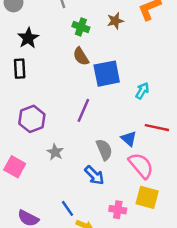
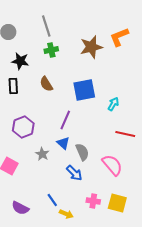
brown star: (115, 21) -> (91, 47), size x1.6
green cross: (81, 27) -> (51, 50), moved, turned -32
black star: (28, 38) -> (20, 61), turned -30
brown semicircle: (81, 56) -> (46, 84), moved
blue triangle: (129, 139) -> (63, 143), moved
yellow square: (147, 197) -> (117, 203), moved

